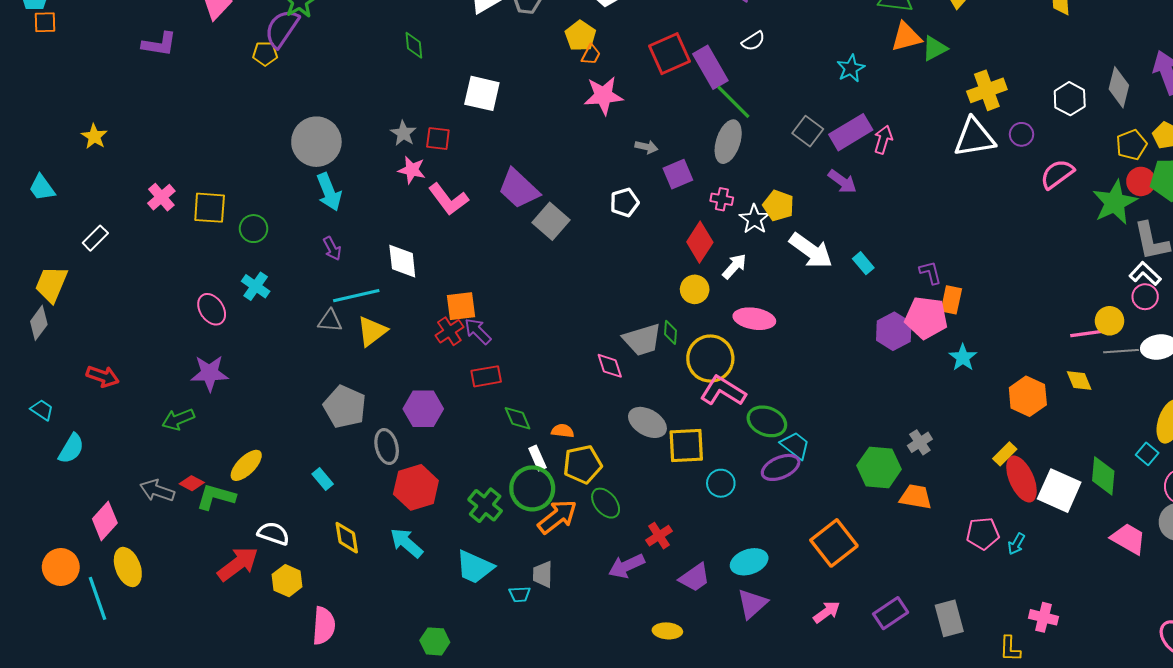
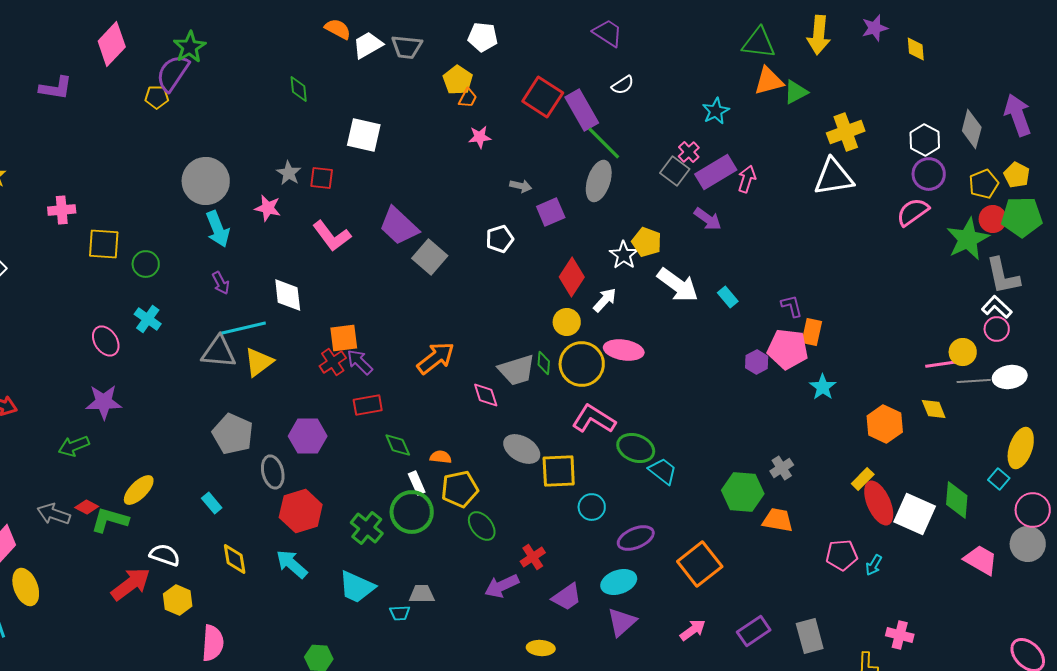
red square: (669, 54) -> (543, 97), turned -33
pink star: (603, 96) -> (480, 137), size x0.6
purple circle: (1022, 134) -> (929, 174), moved, size x1.4
pink star: (412, 170) -> (268, 208), moved
pink cross: (161, 197) -> (62, 210), moved, turned 36
pink cross: (722, 199) -> (689, 152), moved, turned 35
gray triangle: (330, 321) -> (219, 352), size x1.5
purple hexagon: (894, 331) -> (757, 362), size x0.7
yellow circle: (710, 359) -> (582, 364), moved
purple ellipse: (781, 467) -> (636, 538), moved
orange arrow: (557, 517) -> (436, 358), moved
gray trapezoid: (543, 574) -> (422, 594), turned 88

